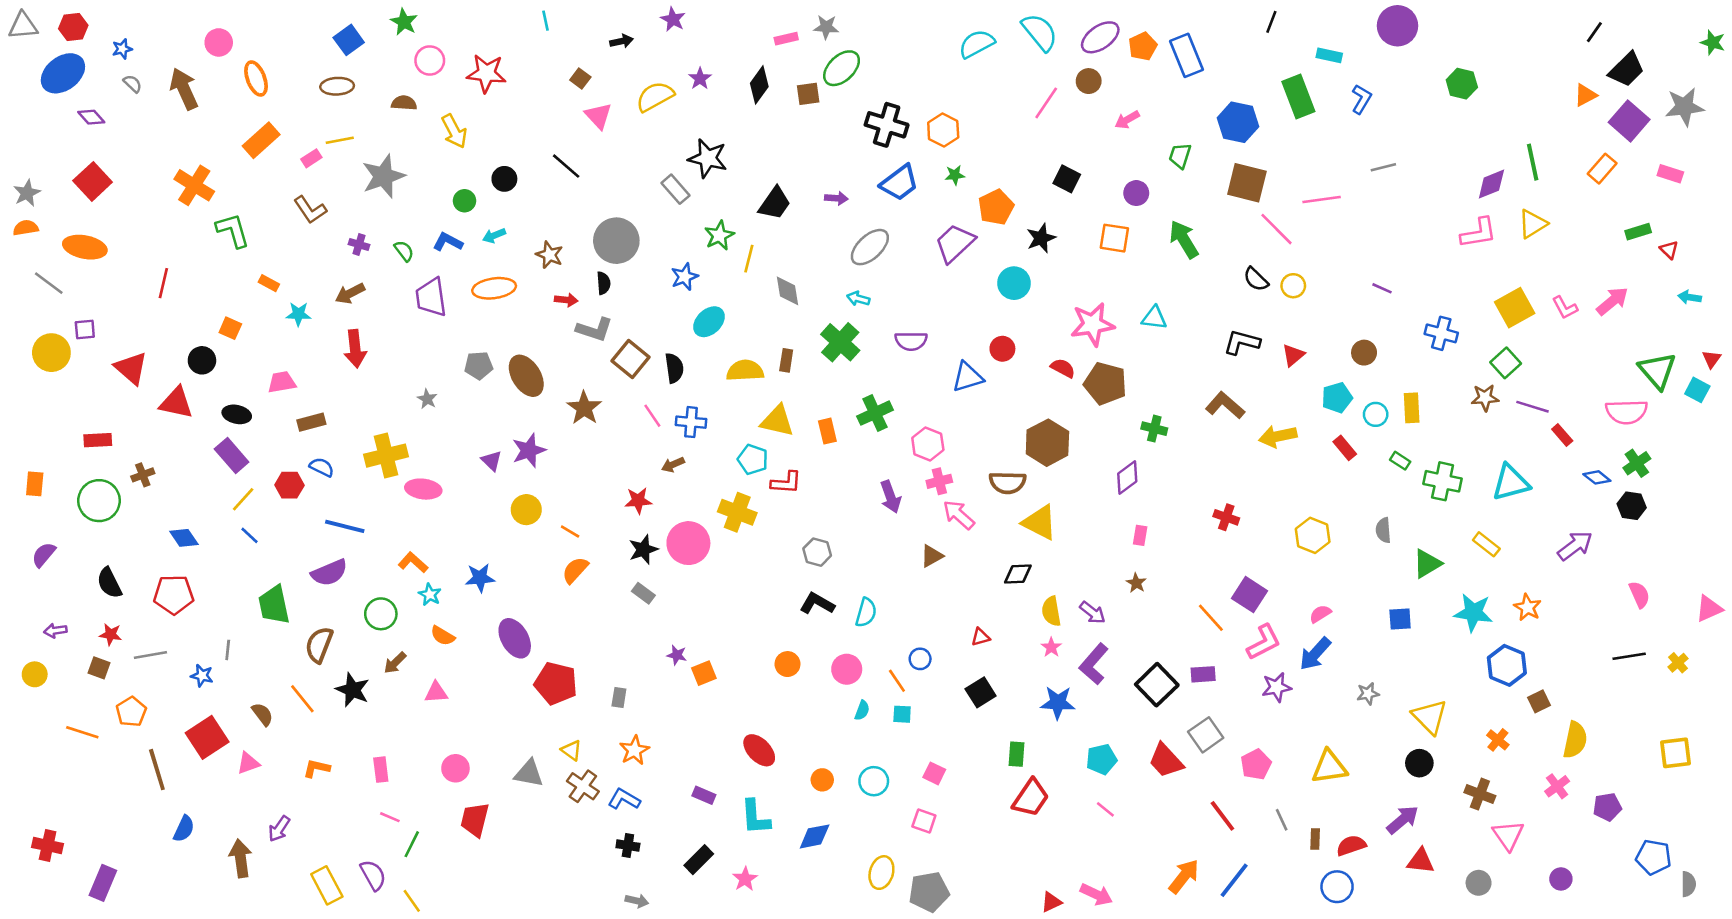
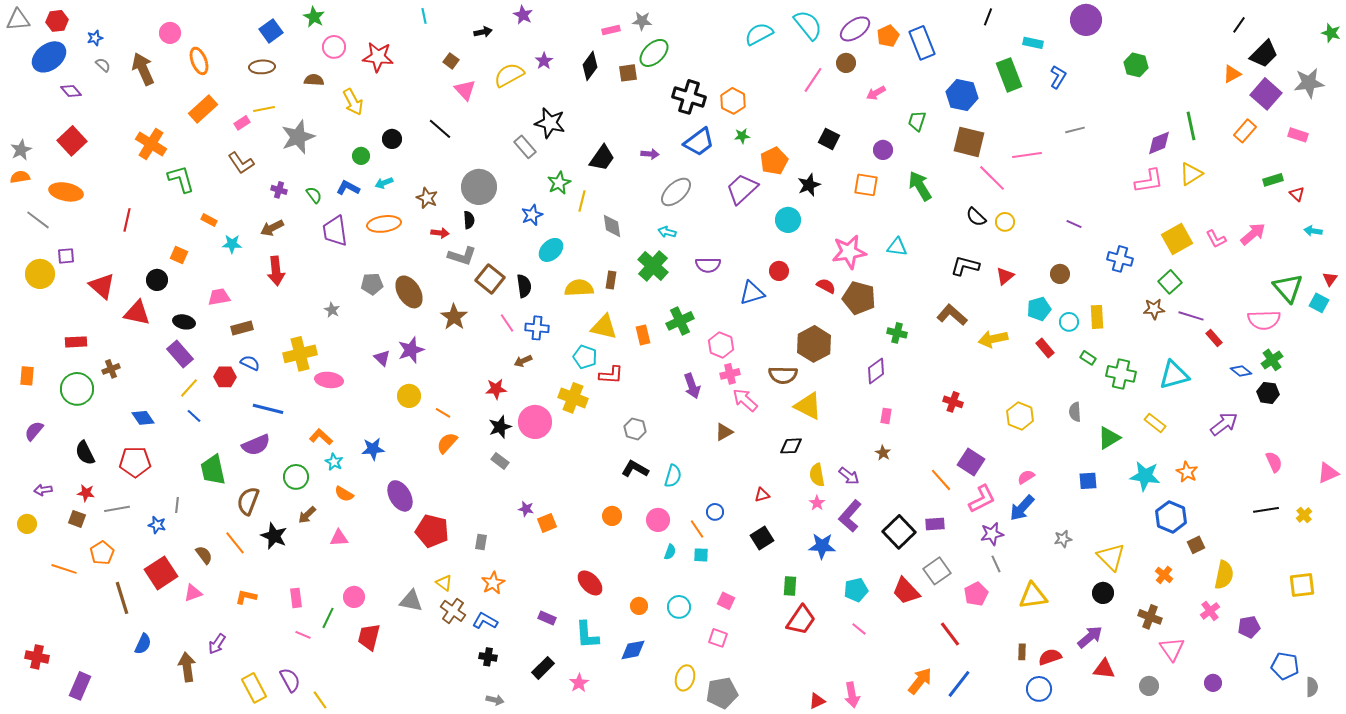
gray line: (1282, 820) -> (996, 564), moved
green line: (412, 844) -> (328, 618), moved
pink arrow: (1096, 894) -> (852, 695), turned 55

